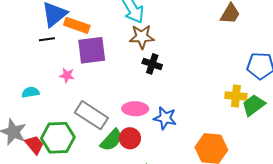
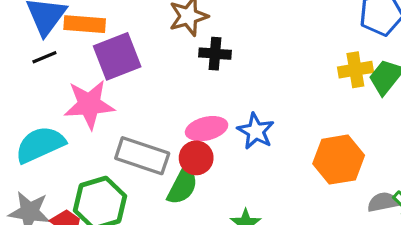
pink star: (67, 75) -> (89, 104), size x2.0
cyan semicircle: (30, 92) -> (40, 145), size x1.8
blue star: (165, 118) -> (256, 131), turned 30
red circle: (130, 138) -> (196, 158), moved

